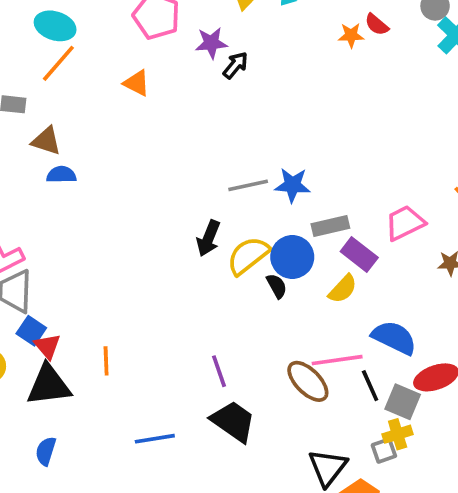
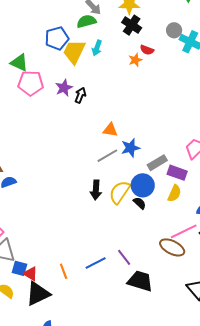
orange triangle: (137, 83) -> (110, 130), moved
blue line: (155, 439) -> (96, 263), moved

